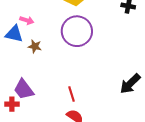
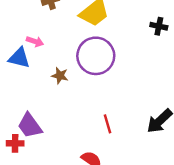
brown star: (35, 46) -> (60, 76), moved
red line: (72, 94) -> (107, 124), moved

